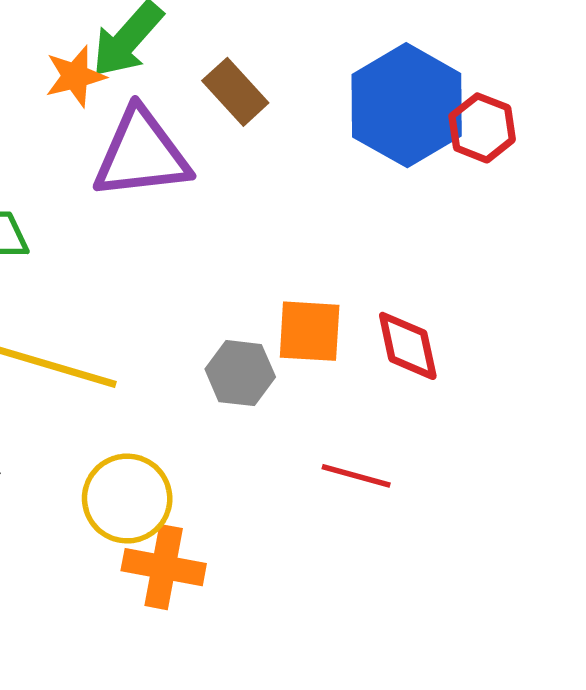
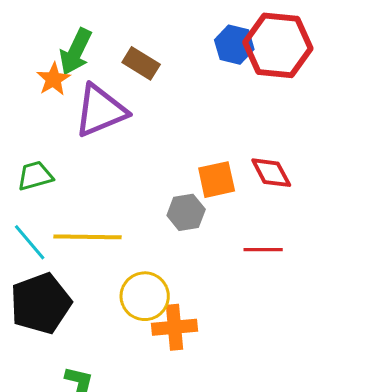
blue hexagon: (407, 105) -> (234, 45), size x0.6
red hexagon: (482, 128) -> (278, 45), size x1.8

